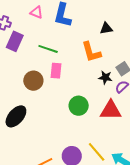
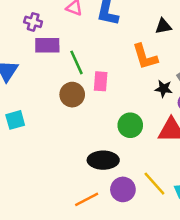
purple rectangle: (15, 41) -> (47, 45), turned 66
green line: (48, 49) -> (76, 62), moved, turned 48
black ellipse: (16, 116) -> (103, 160), moved, turned 50

